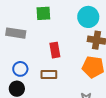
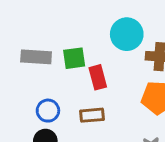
green square: (43, 13) -> (74, 58), moved
cyan circle: (88, 17) -> (127, 34), moved

